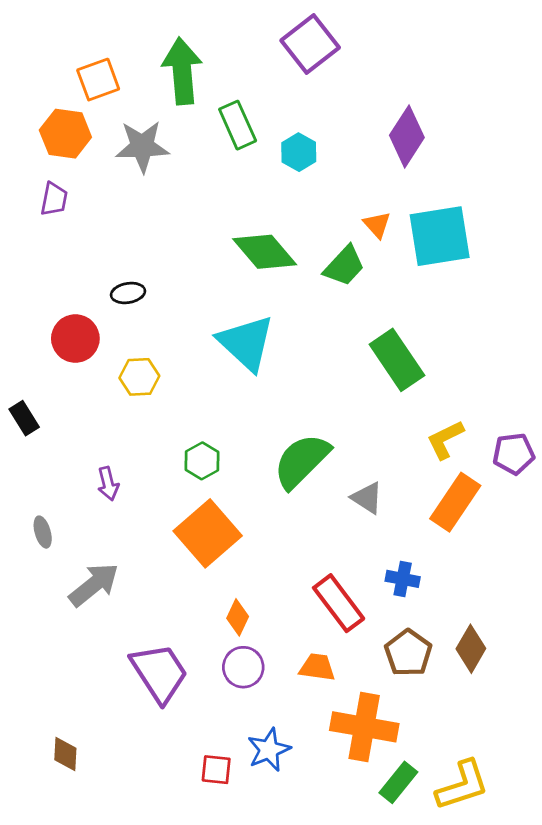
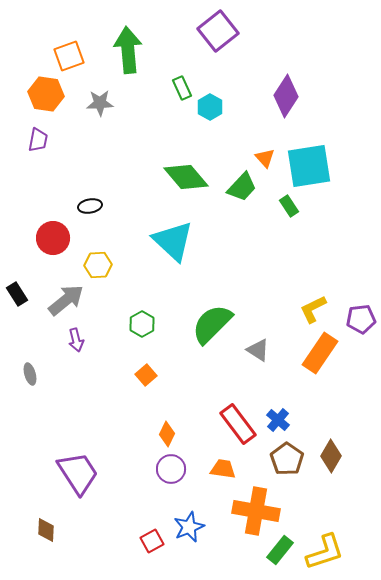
green rectangle: (238, 125) -> (182, 88), moved, size x0.7
gray star: (142, 146) -> (100, 103), size x0.7
green rectangle: (397, 360) -> (289, 206), moved, size x0.5
orange square: (208, 533) -> (146, 375), size x0.5
blue cross: (403, 579) -> (278, 420), moved, turned 30
gray arrow: (94, 585) -> (66, 300), moved
purple trapezoid: (159, 673) -> (78, 473), moved
red square: (216, 770) -> (152, 541), turned -35

